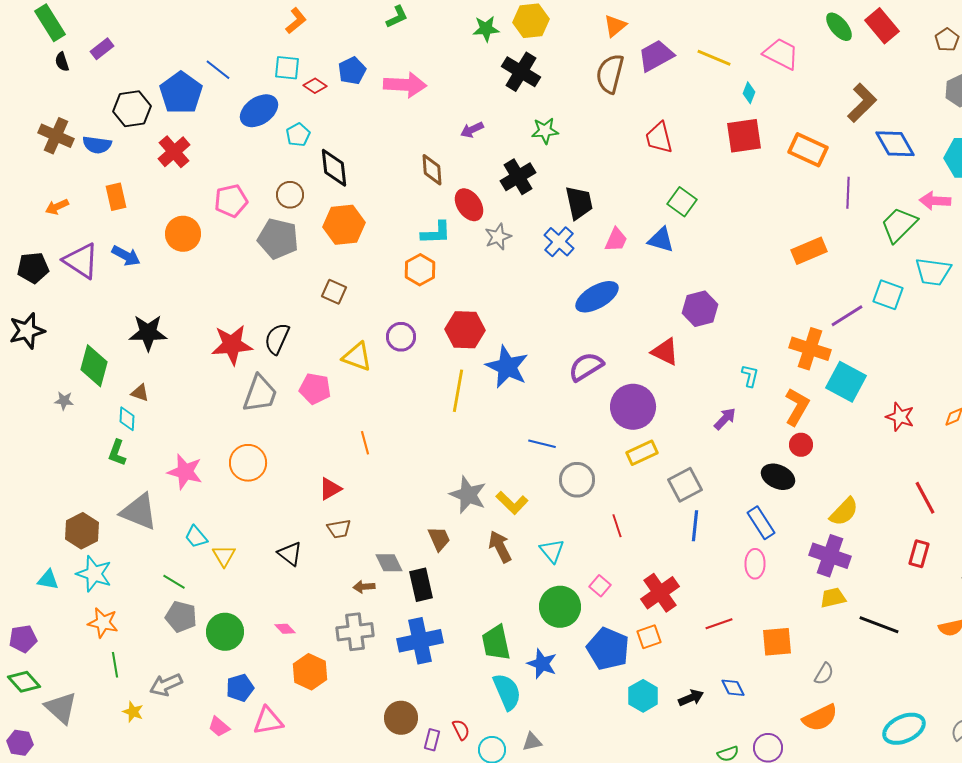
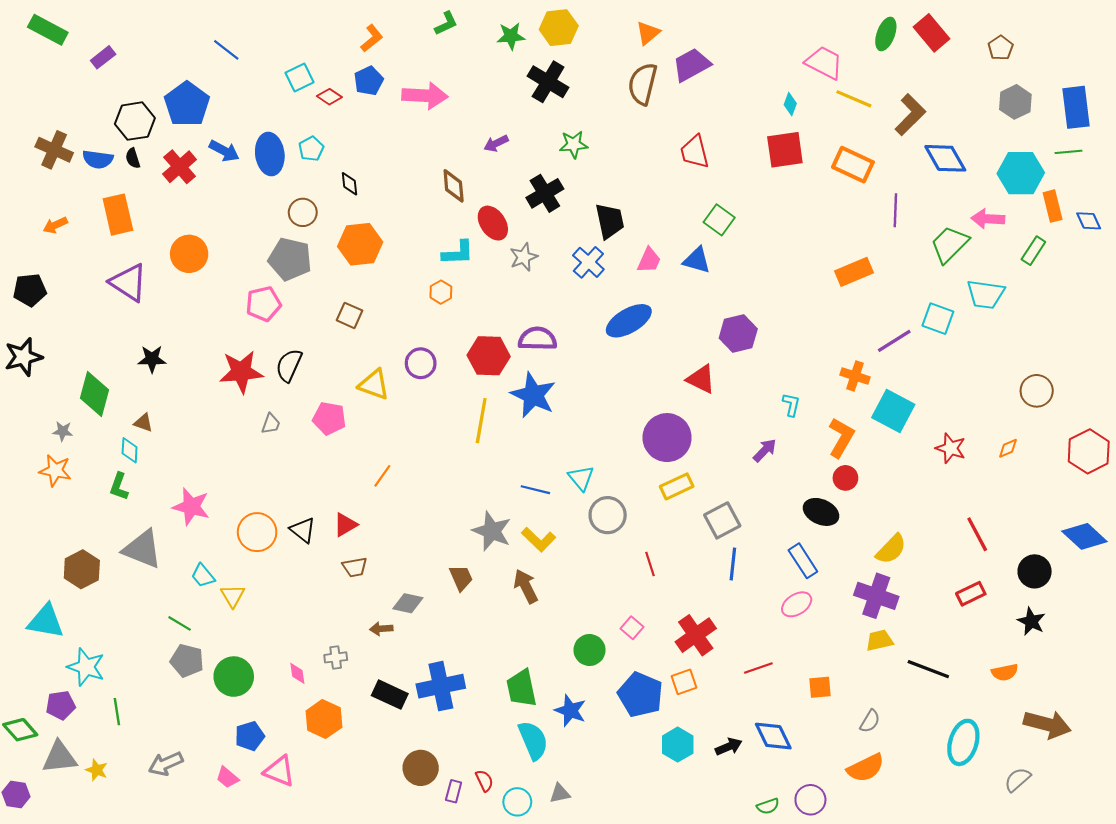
green L-shape: (397, 17) -> (446, 23), moved
orange L-shape: (296, 21) -> (372, 38), moved
green rectangle: (50, 23) -> (48, 30), turned -30
green ellipse: (839, 27) -> (886, 34), turned 60
yellow line: (714, 58) -> (854, 99), moved
black semicircle: (62, 62) -> (133, 158), moved
cyan square: (287, 68) -> (300, 78), turned -32
blue line: (218, 70) -> (226, 50), moved
blue ellipse: (259, 111) -> (270, 154), moved, turned -63
black diamond: (334, 168) -> (349, 184), size x0.6
orange rectangle: (116, 197) -> (118, 215), size x1.4
pink pentagon: (231, 201) -> (263, 304), moved
blue arrow: (126, 256) -> (224, 151), moved
purple triangle: (81, 261) -> (129, 283), moved
orange hexagon: (420, 270) -> (441, 292), size x0.7
black star: (148, 333) -> (152, 359), size x0.7
orange cross: (810, 349) -> (855, 376), size x0.7
purple semicircle: (586, 367) -> (537, 339), moved, turned 33
gray trapezoid: (260, 394) -> (271, 424), size x0.5
orange line: (365, 443) -> (382, 476), turned 50
blue line: (542, 444) -> (535, 490), moved
orange circle: (248, 463) -> (257, 532), moved
cyan triangle: (552, 551) -> (581, 478), moved
black triangle: (290, 554) -> (303, 530), moved
red rectangle: (919, 554) -> (971, 594), turned 48
gray diamond: (389, 563) -> (408, 603), turned -52
pink ellipse: (755, 564) -> (797, 604), turned 56
cyan star: (94, 574) -> (86, 667), moved
cyan triangle: (48, 580) -> (46, 621), size x1.6
black rectangle: (421, 585) -> (390, 695), moved, turned -52
green circle: (560, 607) -> (590, 650), size x0.7
orange star: (103, 623) -> (55, 471), moved
pink diamond: (285, 629) -> (297, 673), turned 35
gray cross: (355, 632) -> (336, 657), moved, size x0.6
purple pentagon: (23, 639) -> (61, 705), moved
orange square: (777, 642) -> (820, 687), size x0.7
gray arrow: (166, 685) -> (166, 764), moved
blue diamond: (733, 688) -> (773, 736), size x1.5
gray triangle: (61, 708) -> (60, 757), turned -48
yellow star: (133, 712) -> (97, 770), moved
pink triangle: (268, 721) -> (279, 771), turned 32
cyan ellipse: (904, 729) -> (963, 742), moved, turned -48

